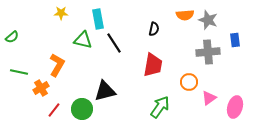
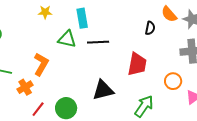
orange semicircle: (185, 15) -> (169, 14), turned 54
black semicircle: (154, 29) -> (150, 28), moved
black line: (114, 43) -> (98, 42), turned -60
black triangle: (105, 91) -> (103, 90), moved

